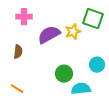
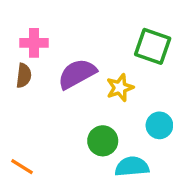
yellow star: (73, 32) -> (120, 88), moved
brown semicircle: (18, 52) -> (24, 76), moved

